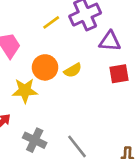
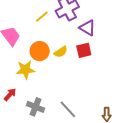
purple triangle: (110, 41) -> (87, 28), turned 30
red square: (119, 74) -> (84, 50), moved

